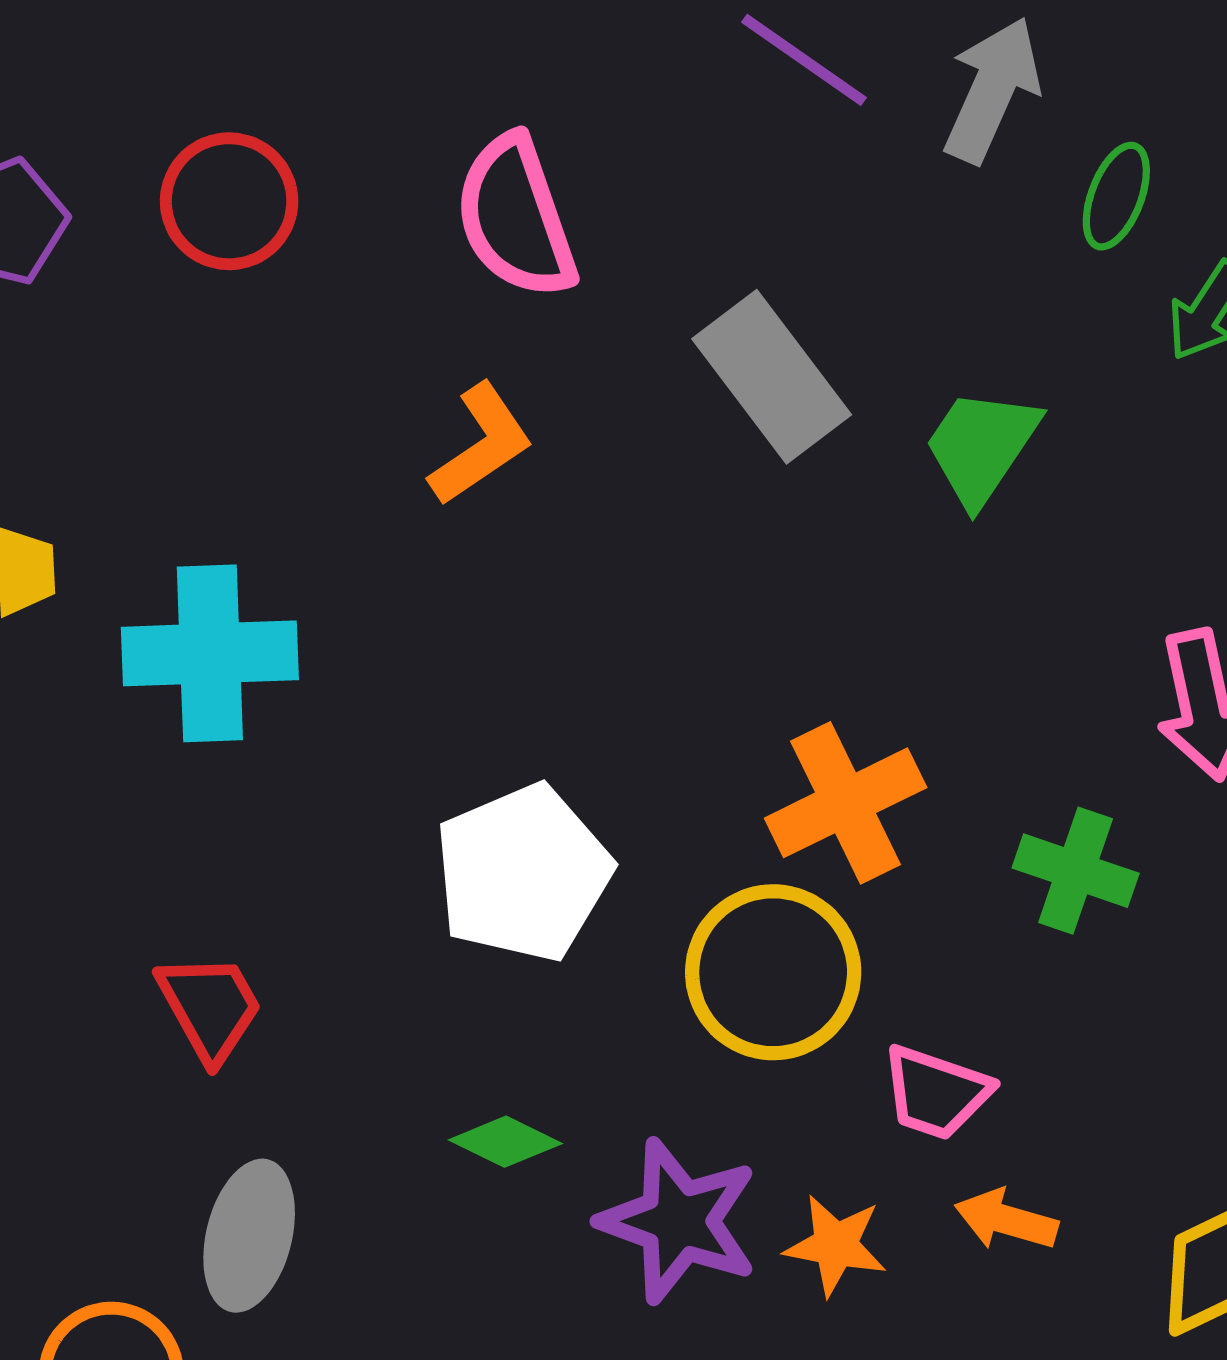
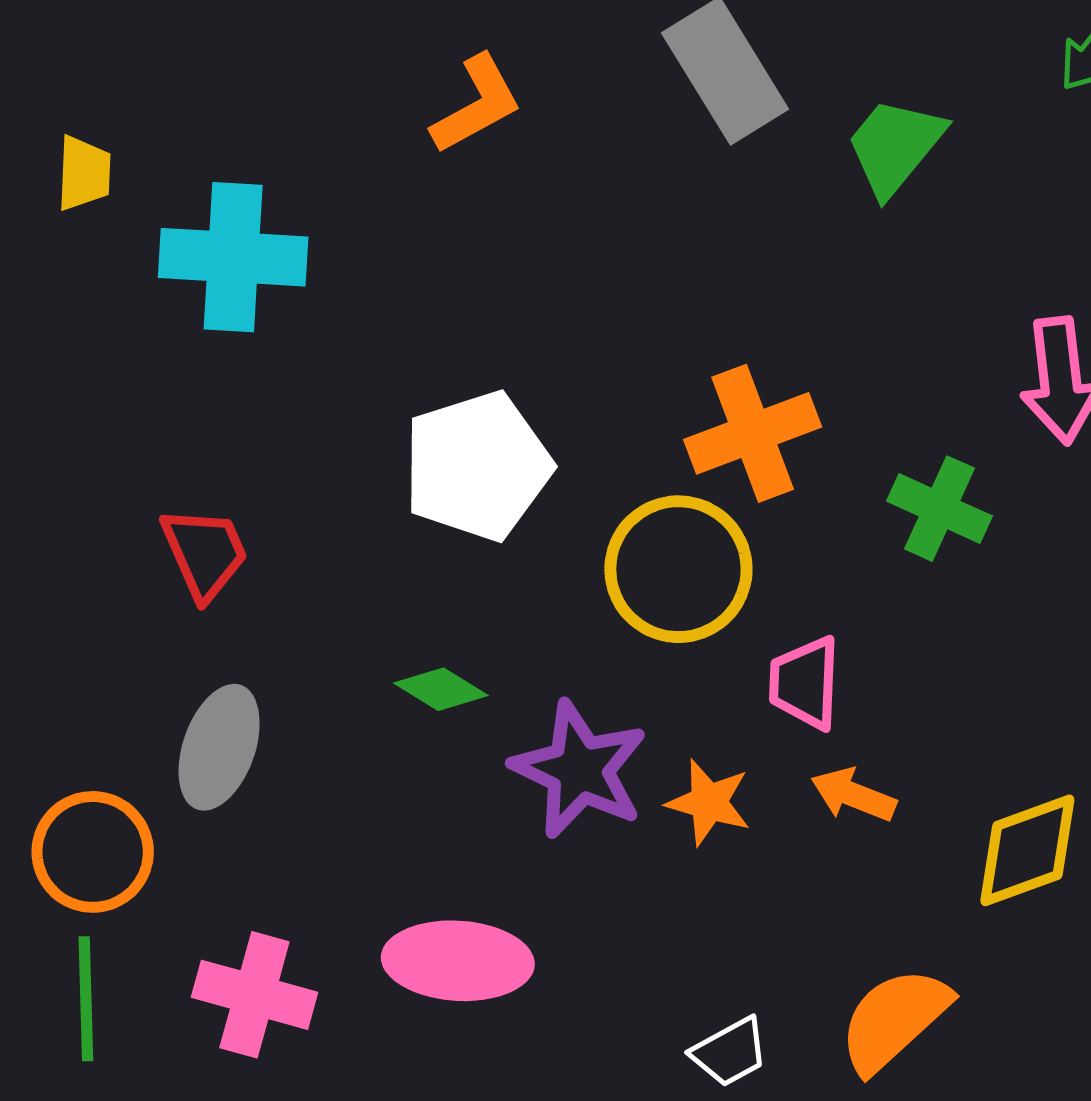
pink trapezoid: (936, 1093) -> (805, 683), turned 68

